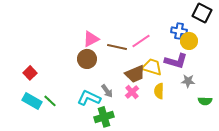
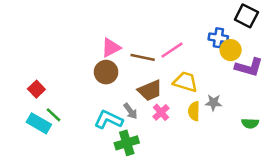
purple L-shape: (176, 61) -> (249, 67), moved
brown trapezoid: (135, 74) -> (150, 90), moved
gray star: (188, 81) -> (213, 103), moved
green line: (50, 101) -> (54, 115), moved

